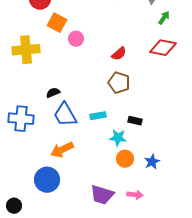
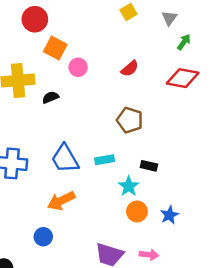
red semicircle: (119, 54) -> (130, 68), moved
black semicircle: (53, 93) -> (50, 97), moved
cyan star: (118, 138) -> (129, 186), turned 30
blue circle: (47, 180) -> (43, 237), size x0.6

